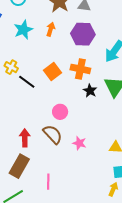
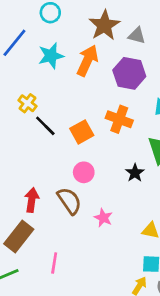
orange arrow: (51, 29) -> (87, 61), size x1.6
orange square: (52, 72) -> (82, 132), moved
black star: (90, 91) -> (135, 173), moved

